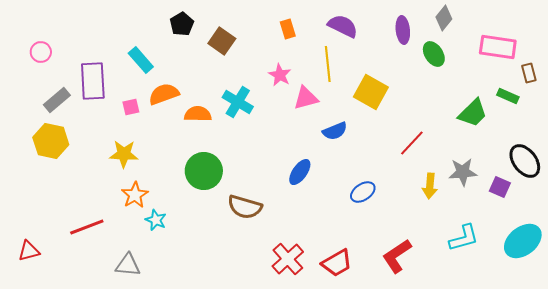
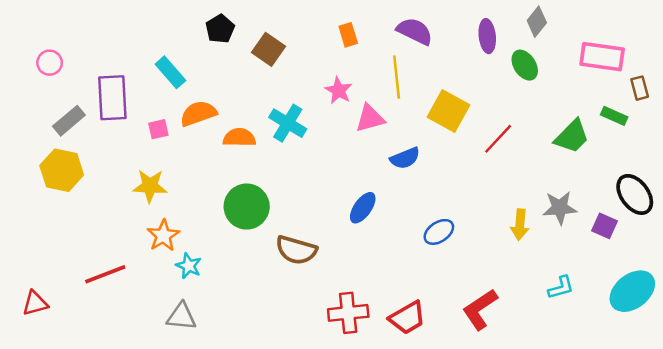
red line: (412, 143) -> (498, 139), moved
cyan L-shape: (464, 238) -> (561, 288), size x0.7
red cross: (288, 259) -> (348, 313), turned 36
gray triangle: (128, 265) -> (181, 317), moved

